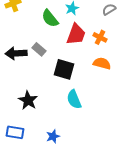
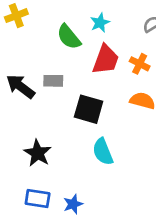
gray rectangle: (39, 49) -> (53, 81), turned -40
black arrow: (16, 53) -> (21, 86), turned 40
blue rectangle: (15, 132) -> (38, 198), moved

